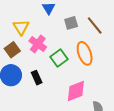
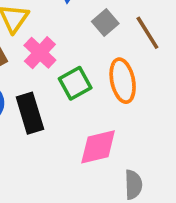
gray square: (71, 23) -> (105, 22), turned -32
black rectangle: (37, 78) -> (30, 113), size x1.5

